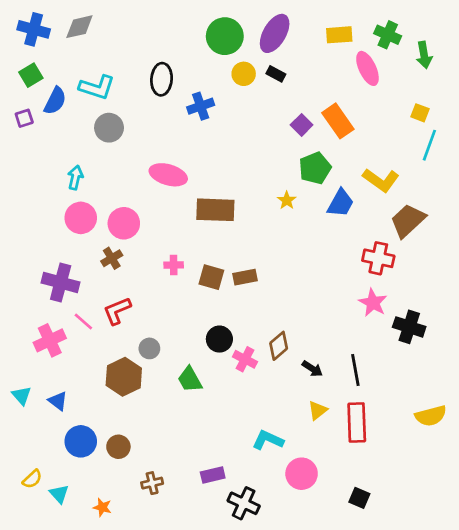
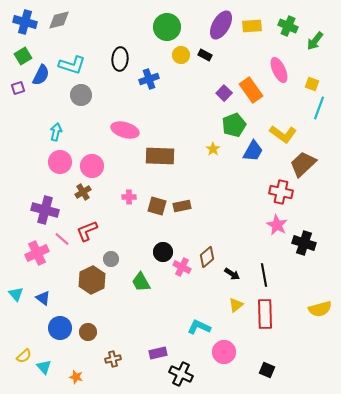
purple ellipse: (275, 33) -> (221, 25), moved
green arrow: (424, 55) -> (315, 41), turned 48
pink ellipse: (367, 68) -> (279, 70), moved

